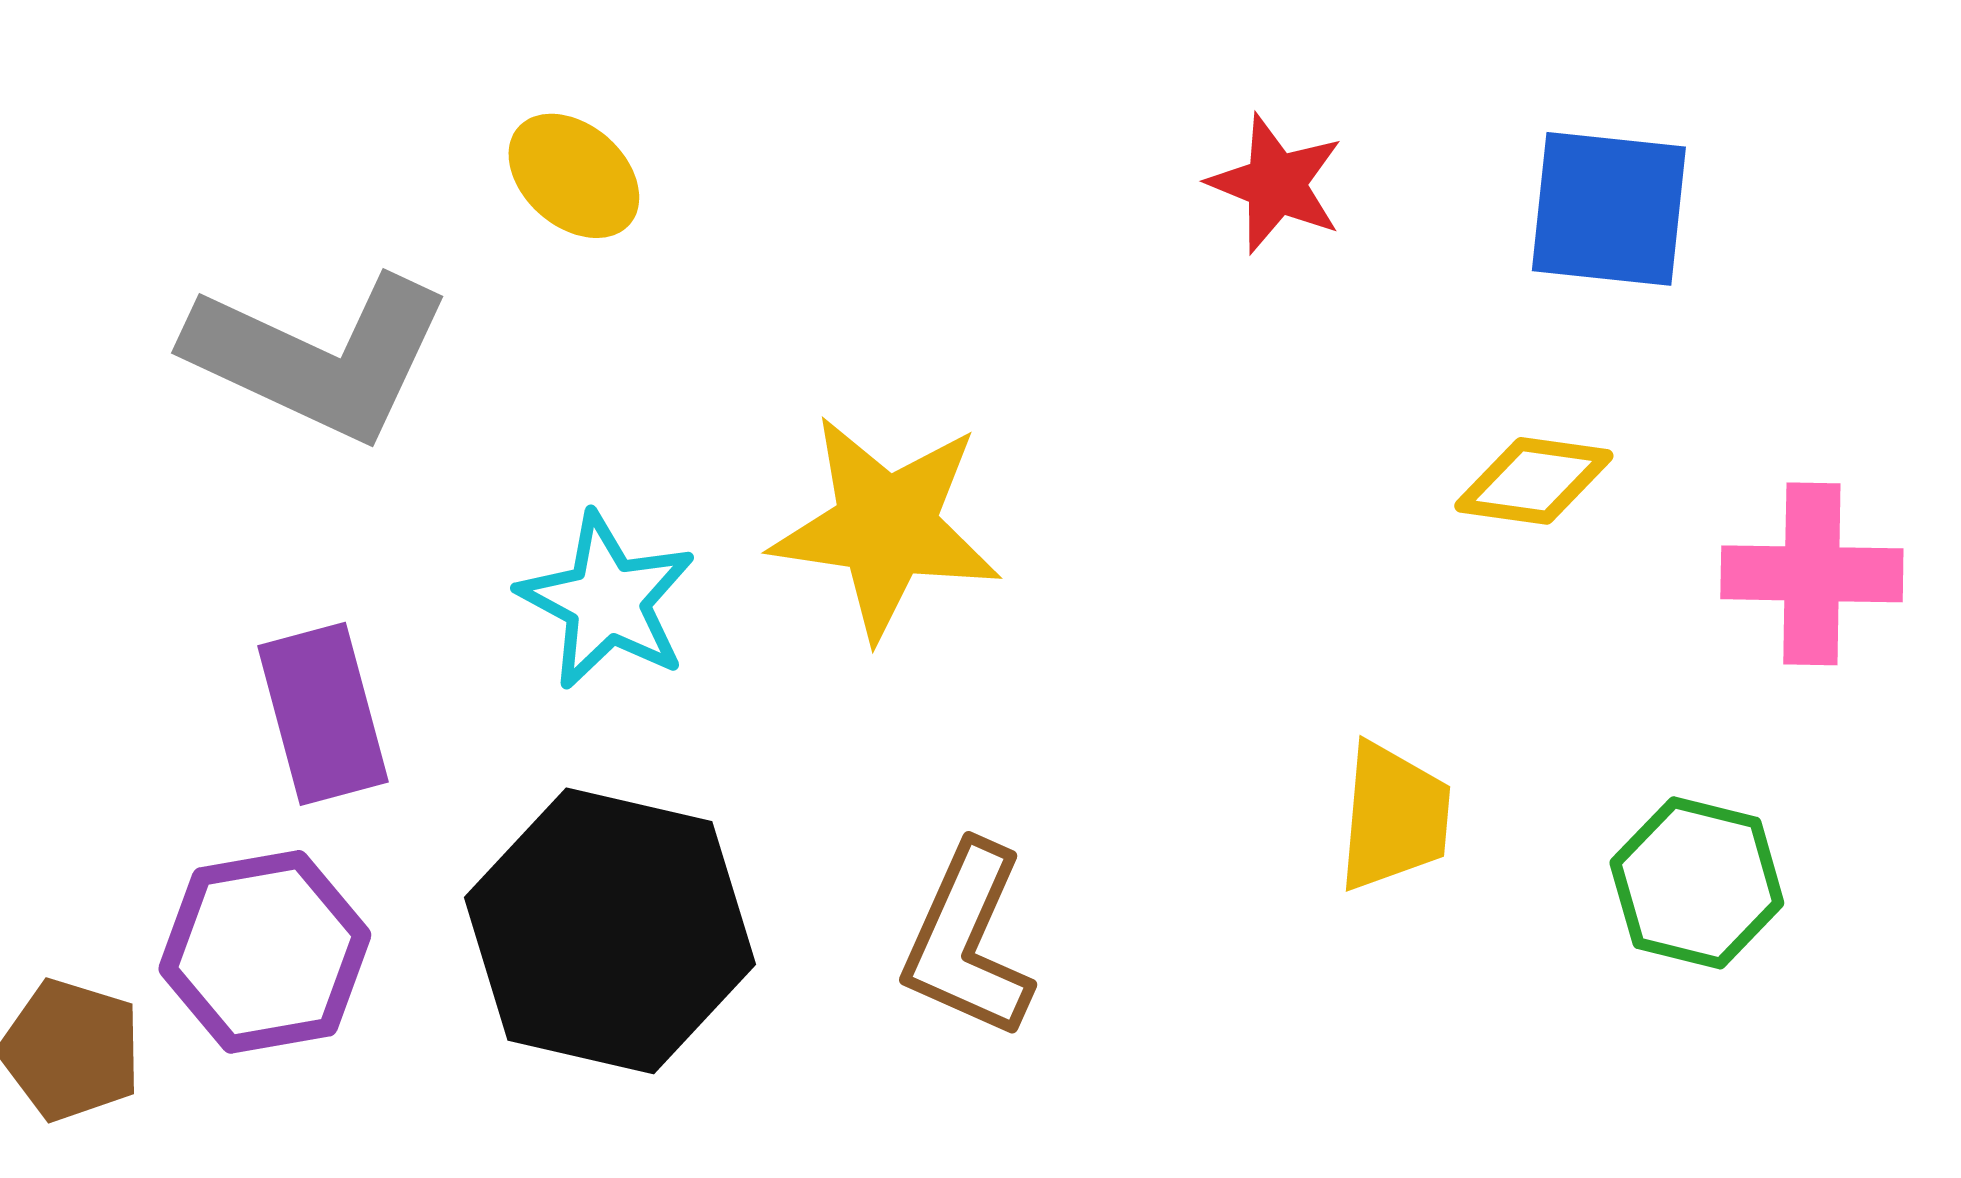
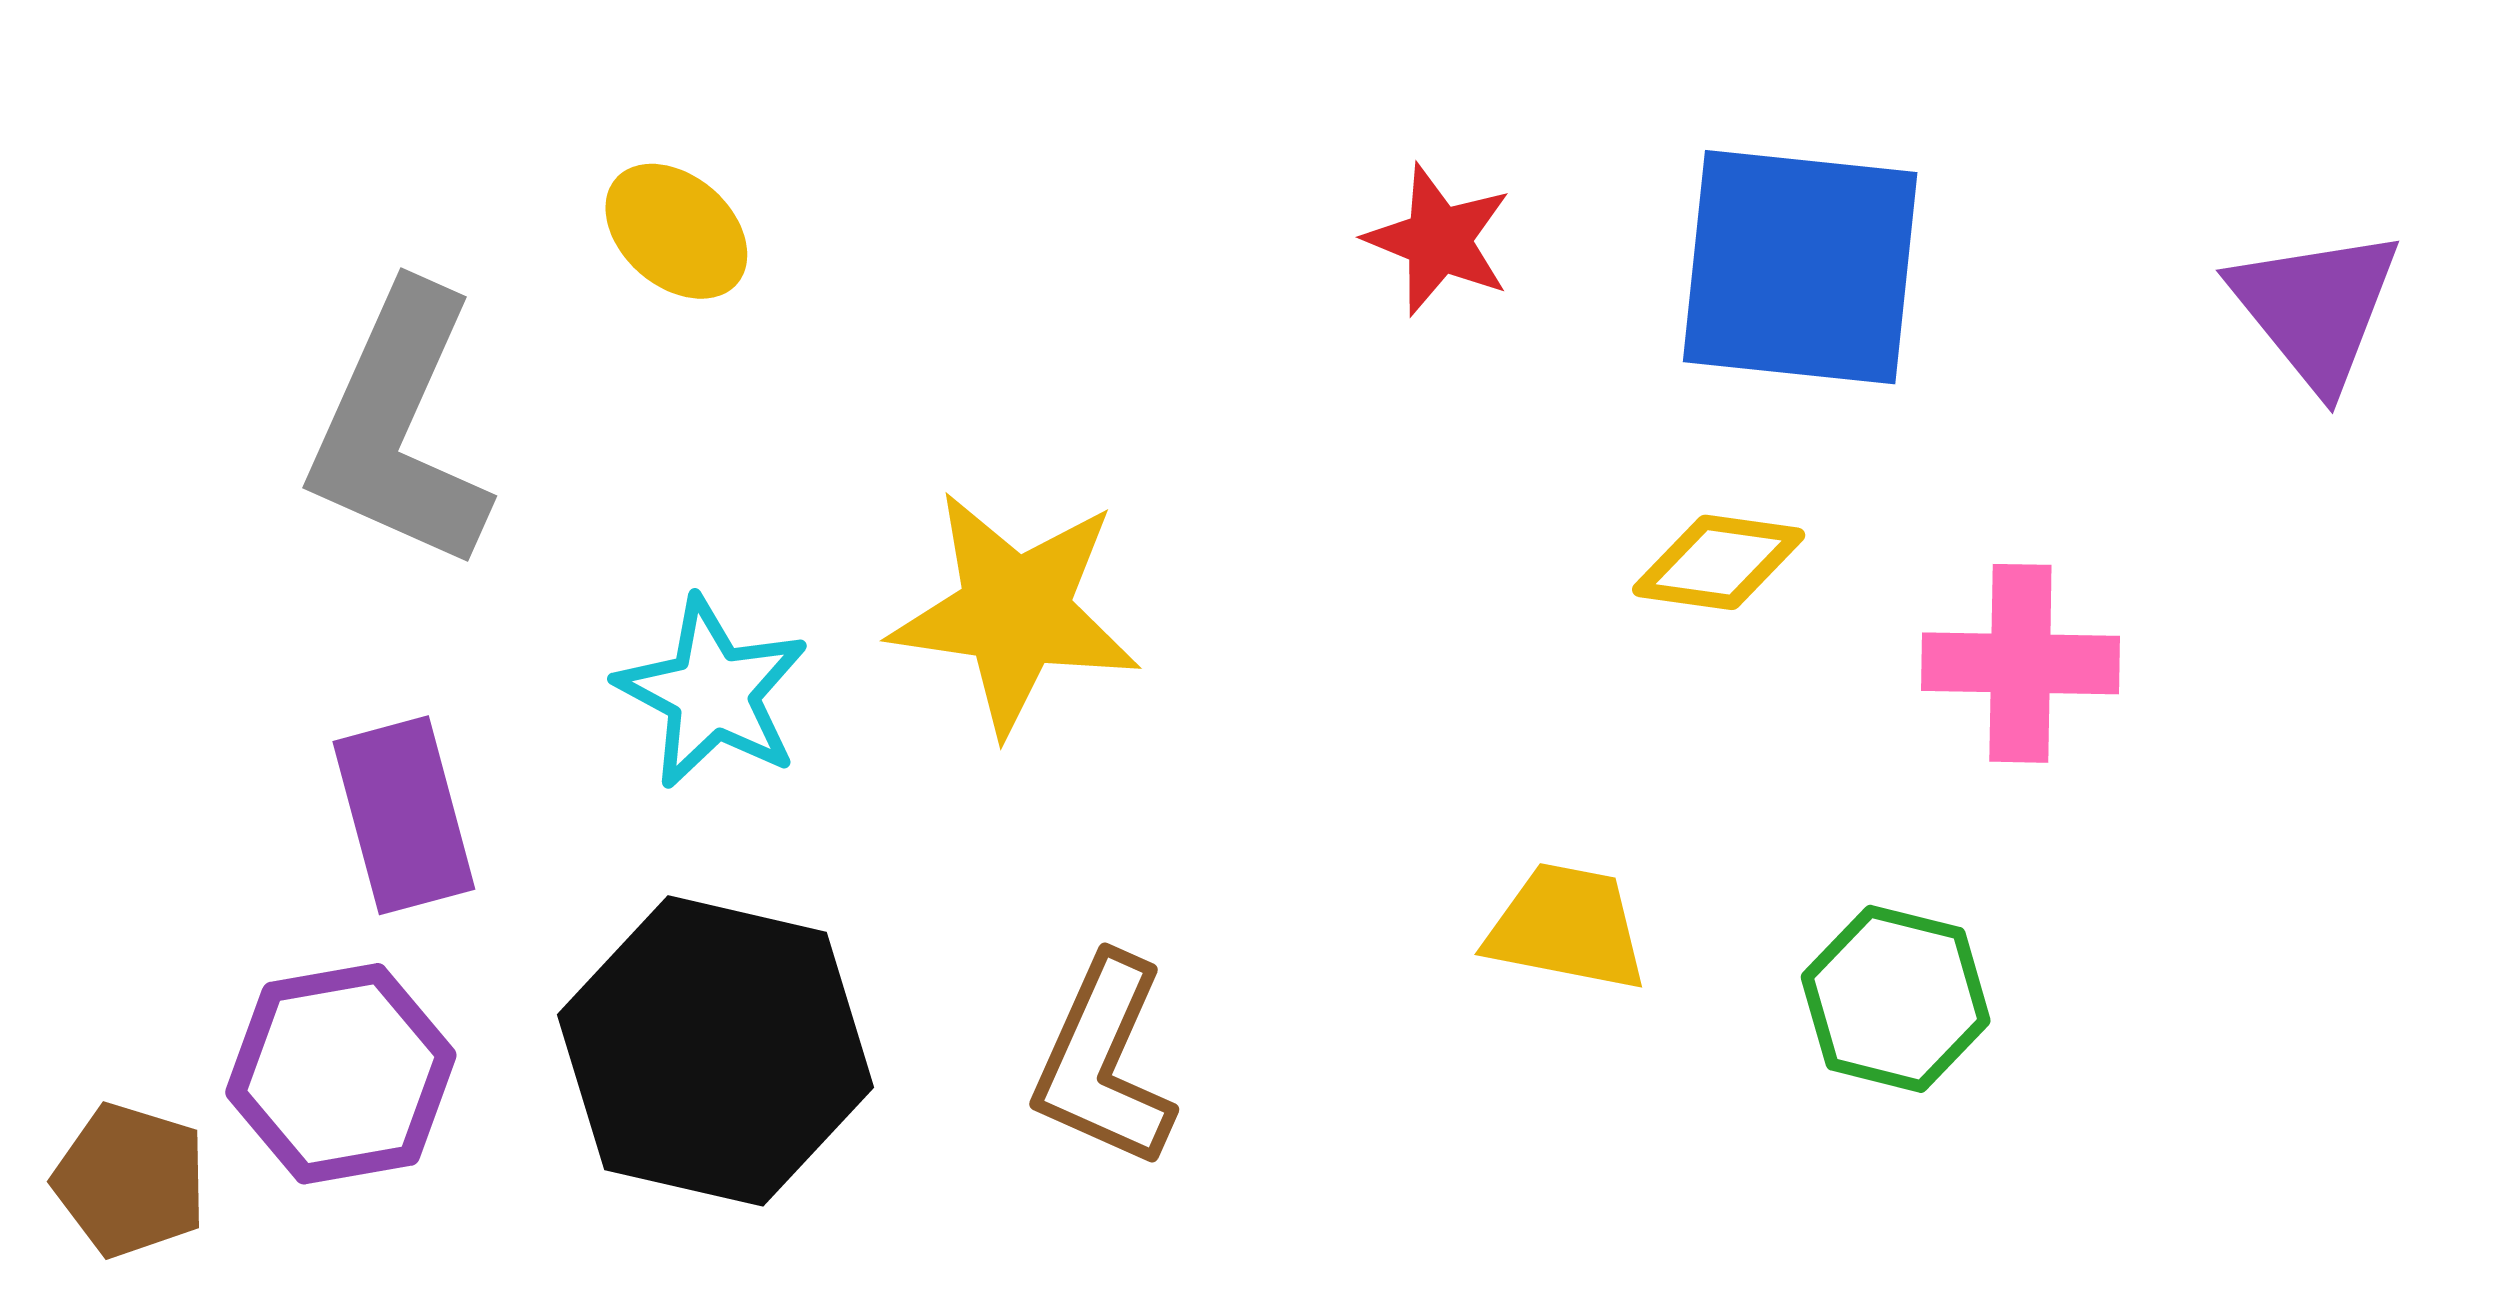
blue square: (1609, 209) -> (1800, 267), size x1.4
gray L-shape: (319, 357) -> (400, 428), turned 89
yellow trapezoid: (1394, 817) -> (1567, 927), turned -84

